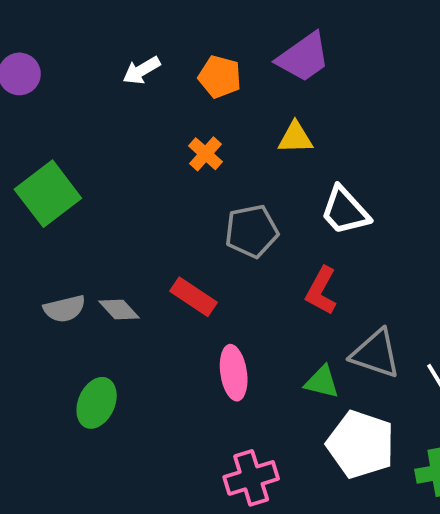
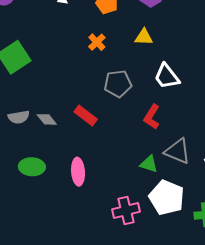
pink ellipse: (234, 373) -> (78, 172), moved
green ellipse: (97, 403) -> (32, 167), turned 65
pink cross: (251, 478) -> (126, 210), moved

